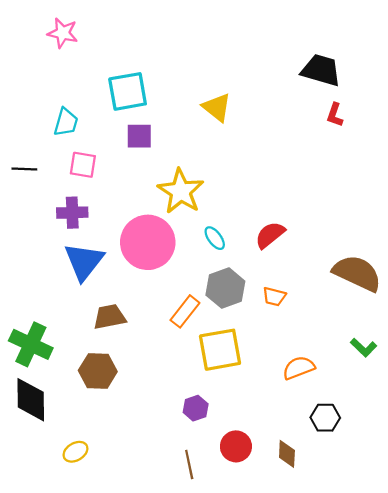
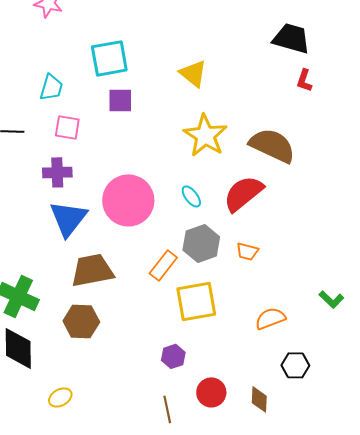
yellow star: (181, 191) -> (205, 135), moved
red semicircle: (270, 235) -> (243, 193), size x1.4
brown semicircle: (357, 273) -> (272, 145), moved
brown trapezoid: (109, 317) -> (92, 270), size x1.4

